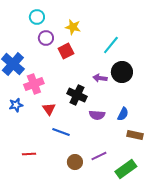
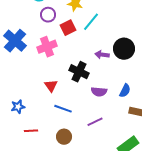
cyan line: (111, 45) -> (91, 22), moved
pink cross: (34, 84) -> (47, 47), moved
blue star: (16, 105) -> (18, 107), moved
purple line: (99, 156) -> (95, 122), moved
brown circle: (75, 162) -> (64, 137), moved

